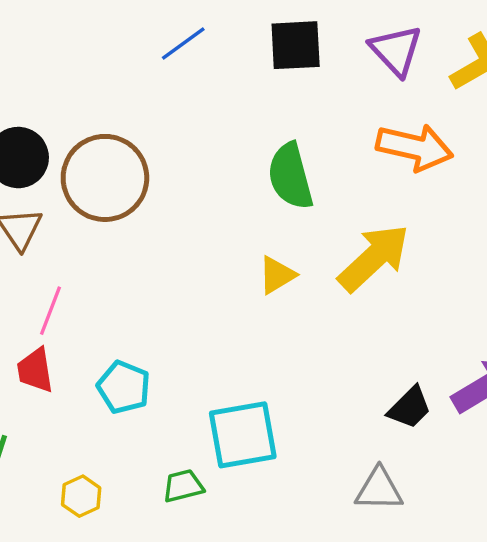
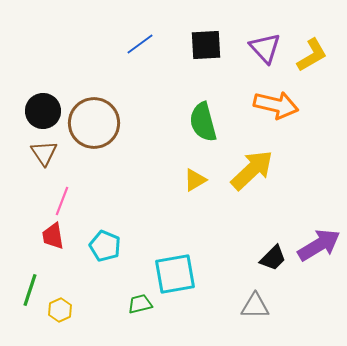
yellow hexagon: (81, 496) -> (60, 310), moved

